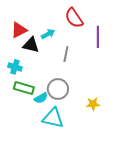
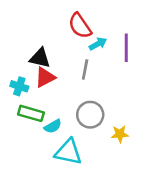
red semicircle: (74, 18) -> (80, 26), moved
red triangle: (19, 30) -> (45, 77), moved
cyan arrow: (48, 34) -> (98, 44), moved
gray circle: (58, 89) -> (90, 115), moved

